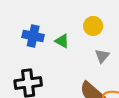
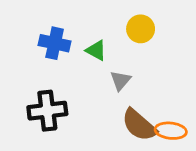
gray triangle: (102, 56) -> (120, 81), moved

